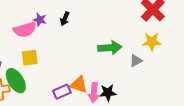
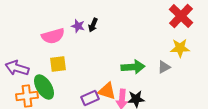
purple star: (40, 20) -> (78, 26), moved
green arrow: (110, 48) -> (133, 67), moved

